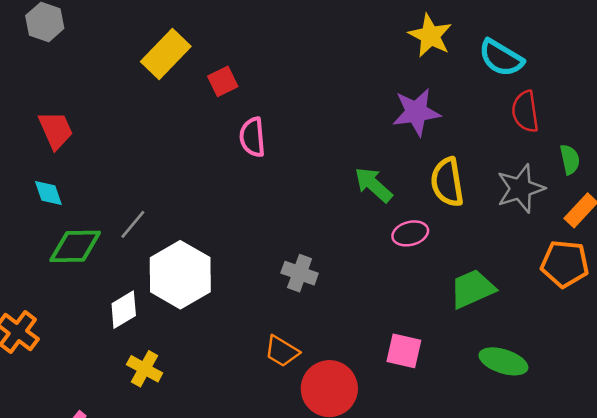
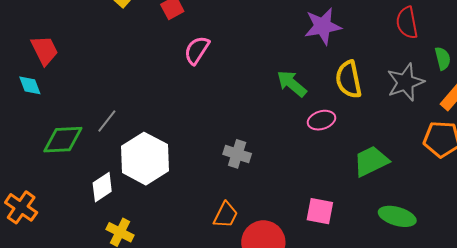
pink semicircle: (252, 137) -> (197, 50), turned 40
cyan diamond: (48, 193) -> (30, 85), moved
orange trapezoid: (282, 351) -> (226, 215), turned -92

